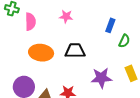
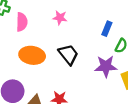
black trapezoid: (75, 51) -> (68, 54), turned 50
purple star: (101, 78) -> (106, 66), moved

